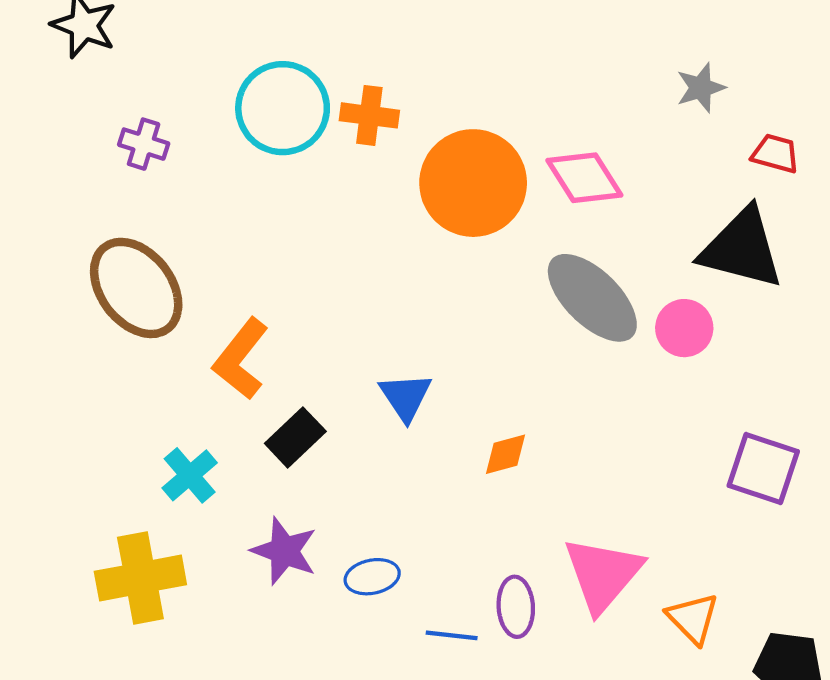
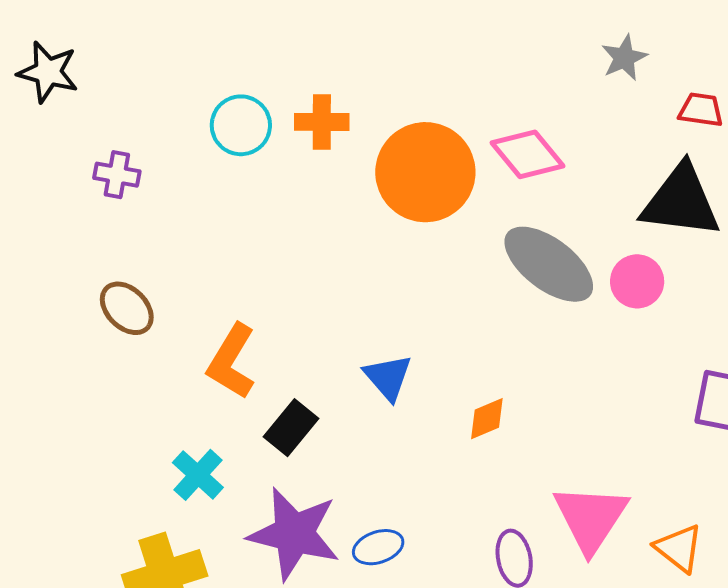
cyan circle: (283, 108) -> (241, 125), size x0.7
brown ellipse: (136, 288) -> (127, 308), size x0.6
purple star: (284, 551) -> (294, 534), size x1.5

